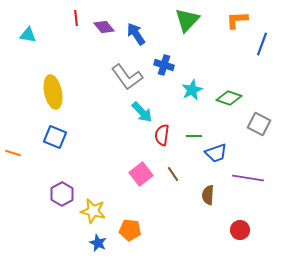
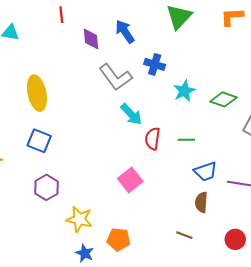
purple diamond: (104, 27) -> (91, 39), moved, turned 35
blue trapezoid: (216, 153) -> (206, 172), moved
brown line: (173, 174) -> (184, 235), moved, turned -35
purple hexagon: (62, 194) -> (46, 187), moved

